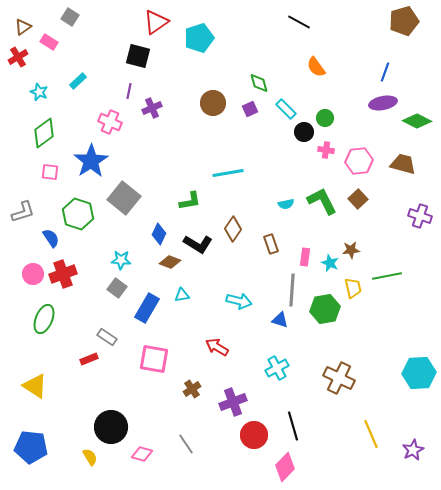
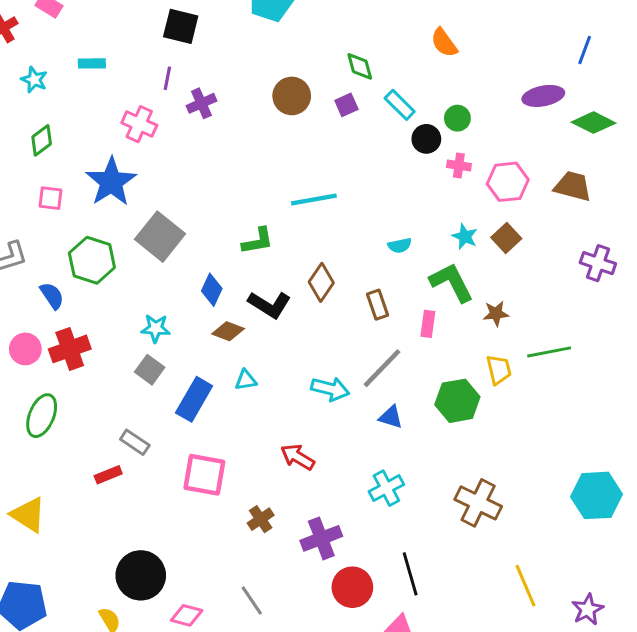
blue line: (385, 72) -> (585, 50), moved
cyan rectangle: (78, 81) -> (92, 63), turned 42
green diamond: (44, 133) -> (42, 140), size x0.7
green L-shape: (322, 201) -> (451, 282), moved
cyan star: (330, 263) -> (465, 237), moved
gray line: (292, 290) -> (382, 368), moved, turned 40

